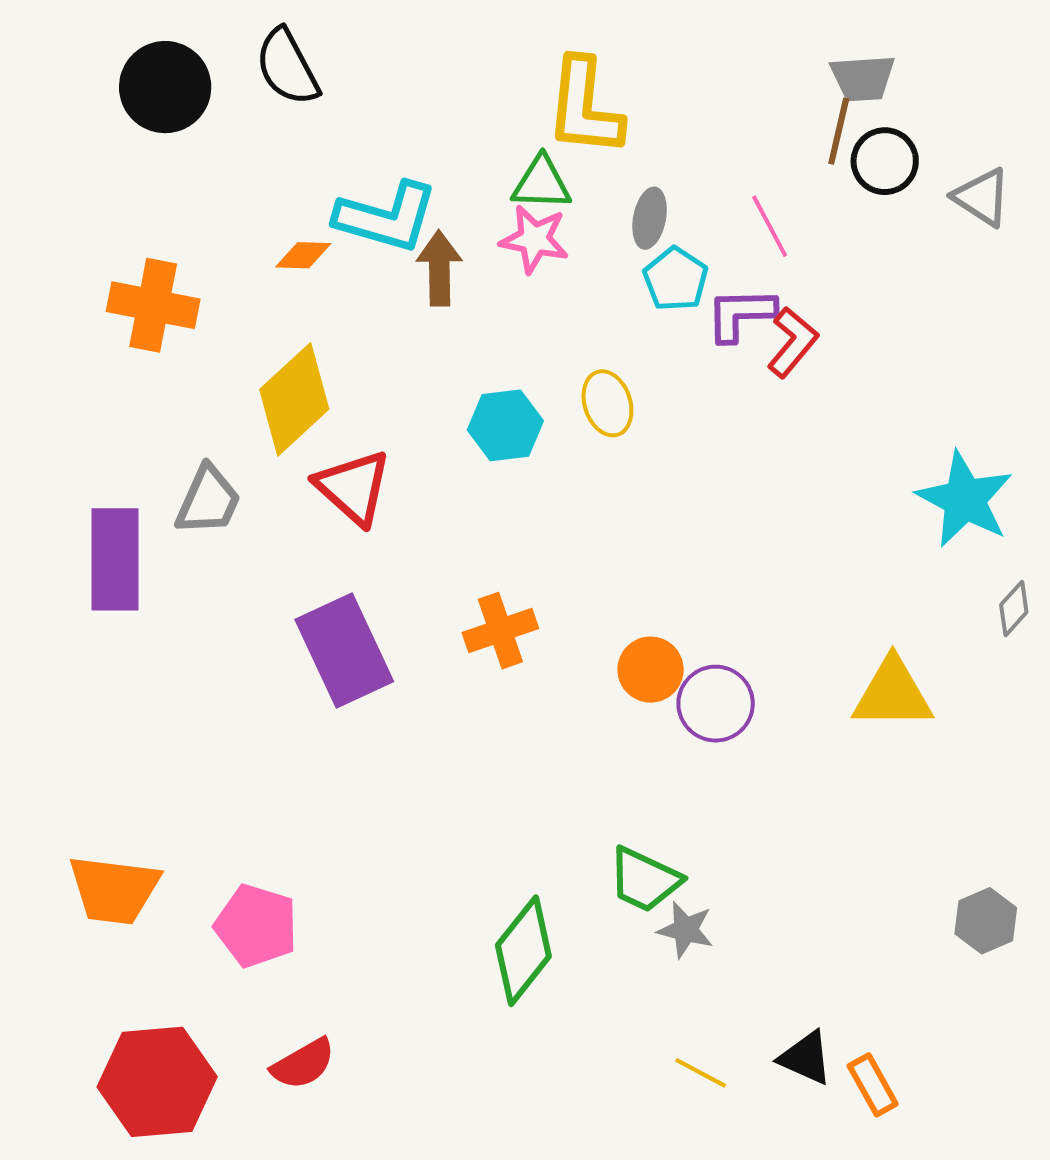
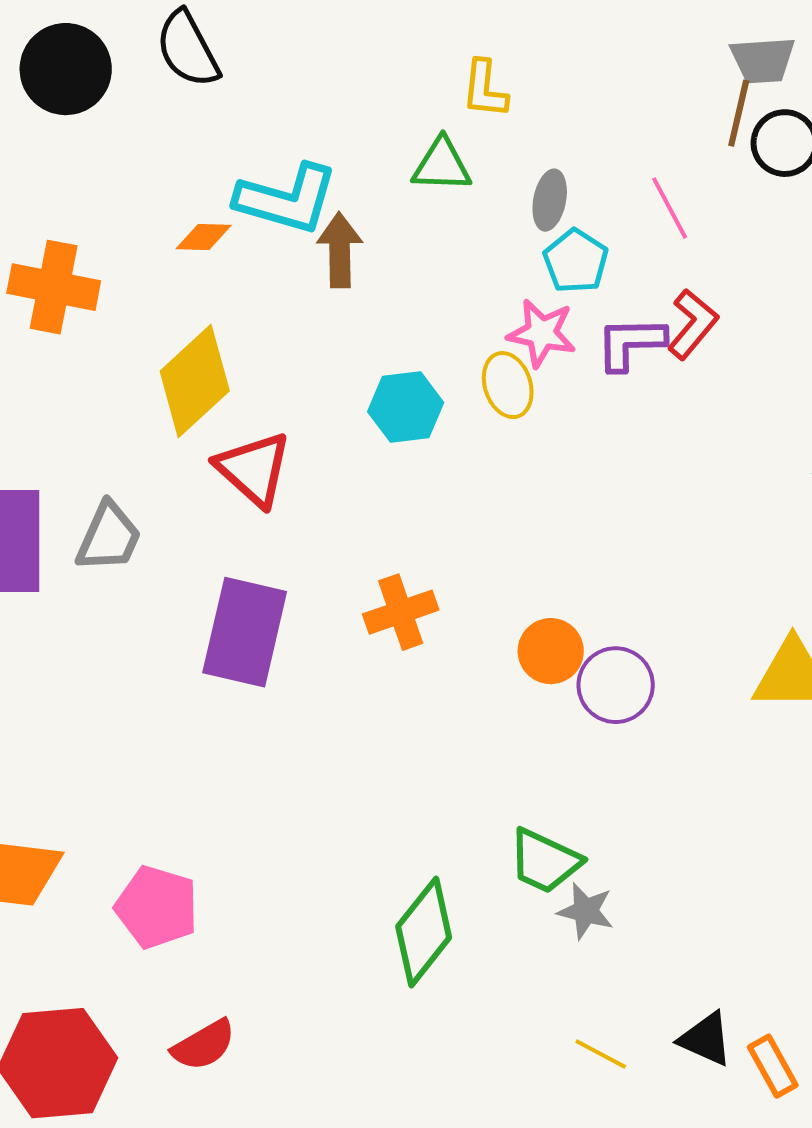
yellow L-shape: (584, 107) -> (485, 89), size x0.6
pink star: (534, 239) -> (542, 333), moved
purple L-shape: (741, 314) -> (631, 343), moved
gray trapezoid: (208, 500) -> (109, 537), moved
purple rectangle: (344, 651) -> (245, 632), turned 38

